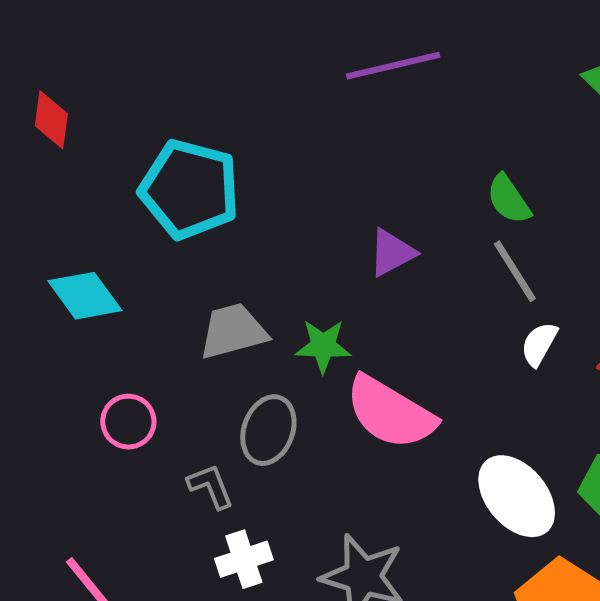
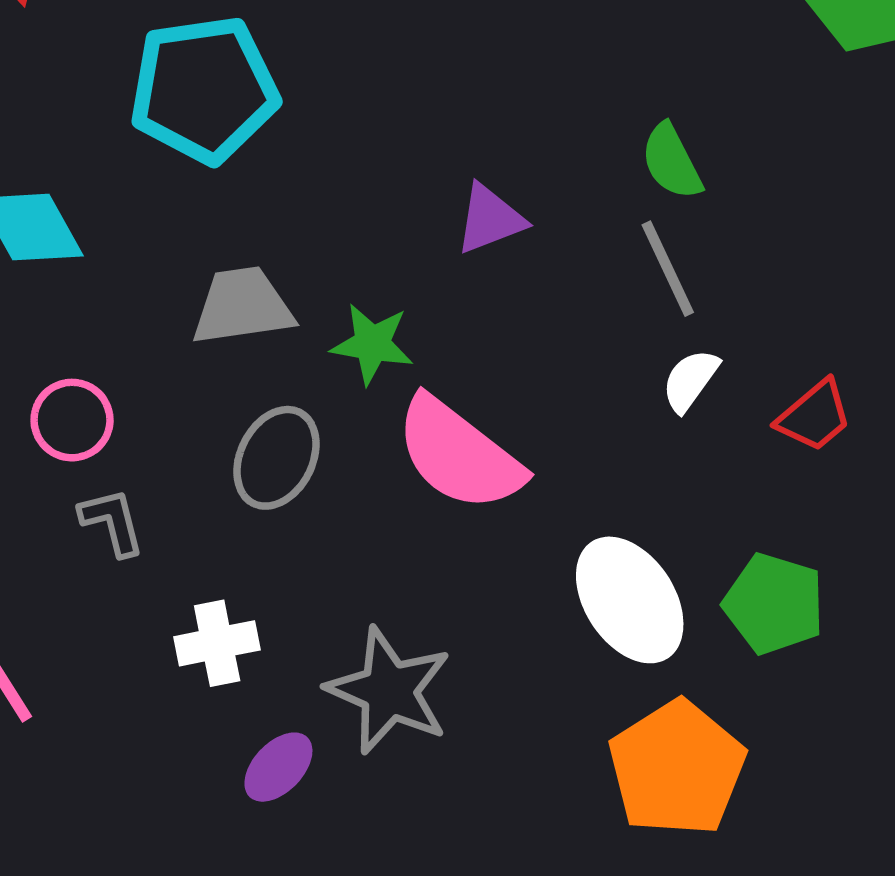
cyan pentagon: (190, 189) -> (204, 89), turned -30
gray L-shape: (211, 486) -> (112, 522), moved

